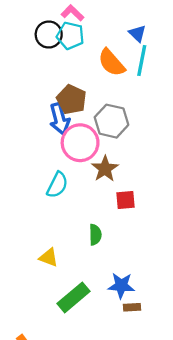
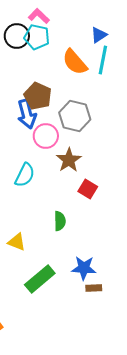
blue triangle: (137, 33) -> (99, 35), turned 42
pink circle: (80, 143) -> (46, 136), size x0.7
red square: (126, 200) -> (88, 189), turned 36

